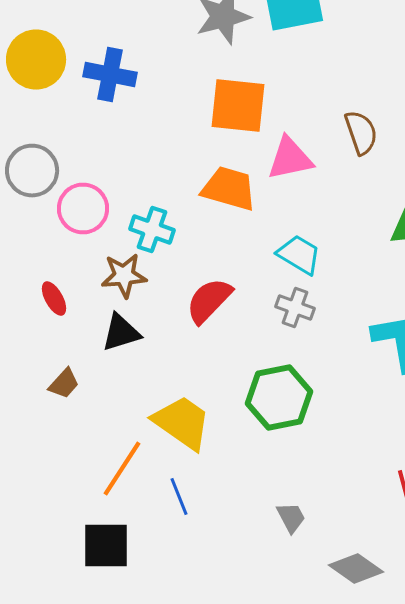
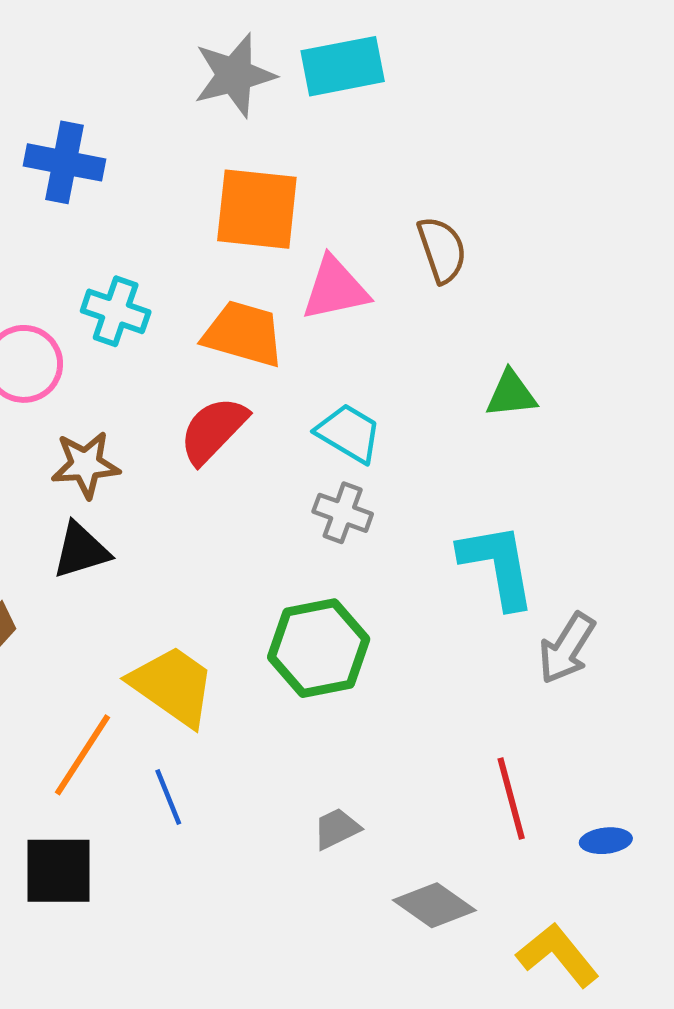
cyan cross: (152, 230) -> (116, 311), moved
red semicircle: (209, 300) -> (213, 430), moved
gray trapezoid: (291, 518) -> (337, 829), turned -88

